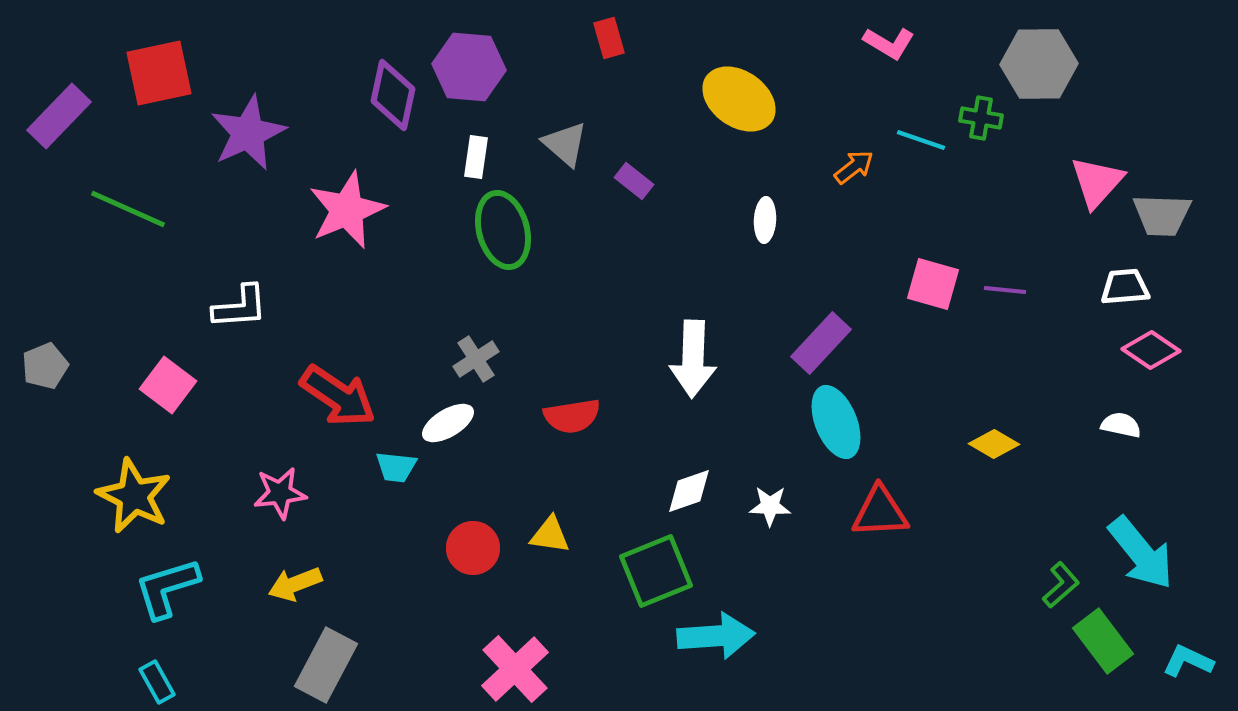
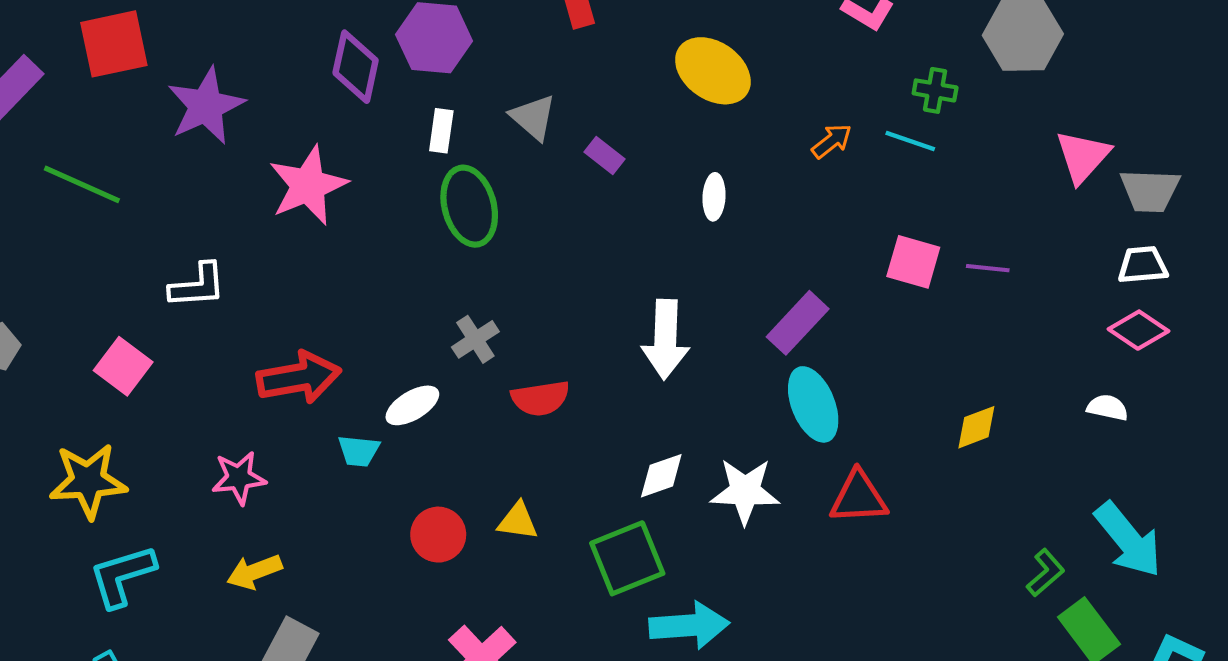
green cross: (981, 118) -> (935, 90), moved
cyan line: (921, 140) -> (910, 141), moved
white ellipse: (765, 220) -> (714, 197), moved
white trapezoid: (1125, 287) -> (1143, 265), moved
gray cross: (476, 359) -> (475, 339), moved
red arrow: (338, 396) -> (299, 378), turned -44
yellow diamond: (994, 444) -> (976, 427), turned -51
yellow star: (134, 496) -> (88, 481), turned -30
white star: (770, 506) -> (745, 491), size x1.6

